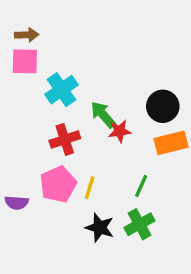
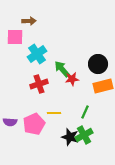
brown arrow: (27, 35) -> (29, 21), moved
pink pentagon: (58, 184) -> (34, 124), moved
yellow line: (90, 188) -> (54, 113), turned 72
black star: (100, 228) -> (70, 137), moved

